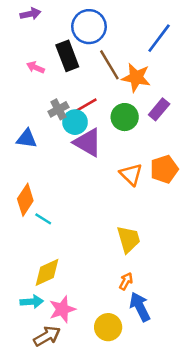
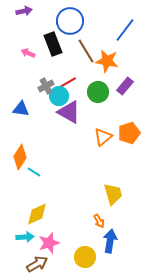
orange triangle: (131, 174) -> (103, 137), turned 36
yellow trapezoid: (128, 239) -> (113, 194), moved
orange arrow: (126, 281) -> (99, 221), turned 120
blue arrow: (140, 307) -> (110, 241), turned 35

